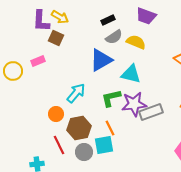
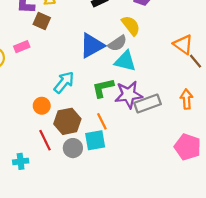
gray semicircle: (114, 37) -> (117, 43), moved
yellow semicircle: (136, 42) -> (131, 26), turned 30

